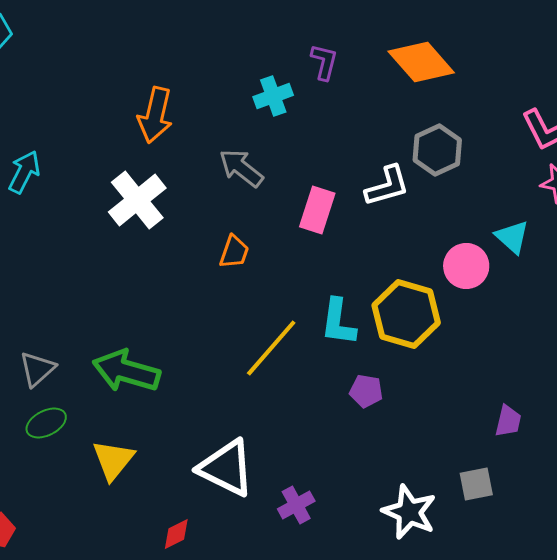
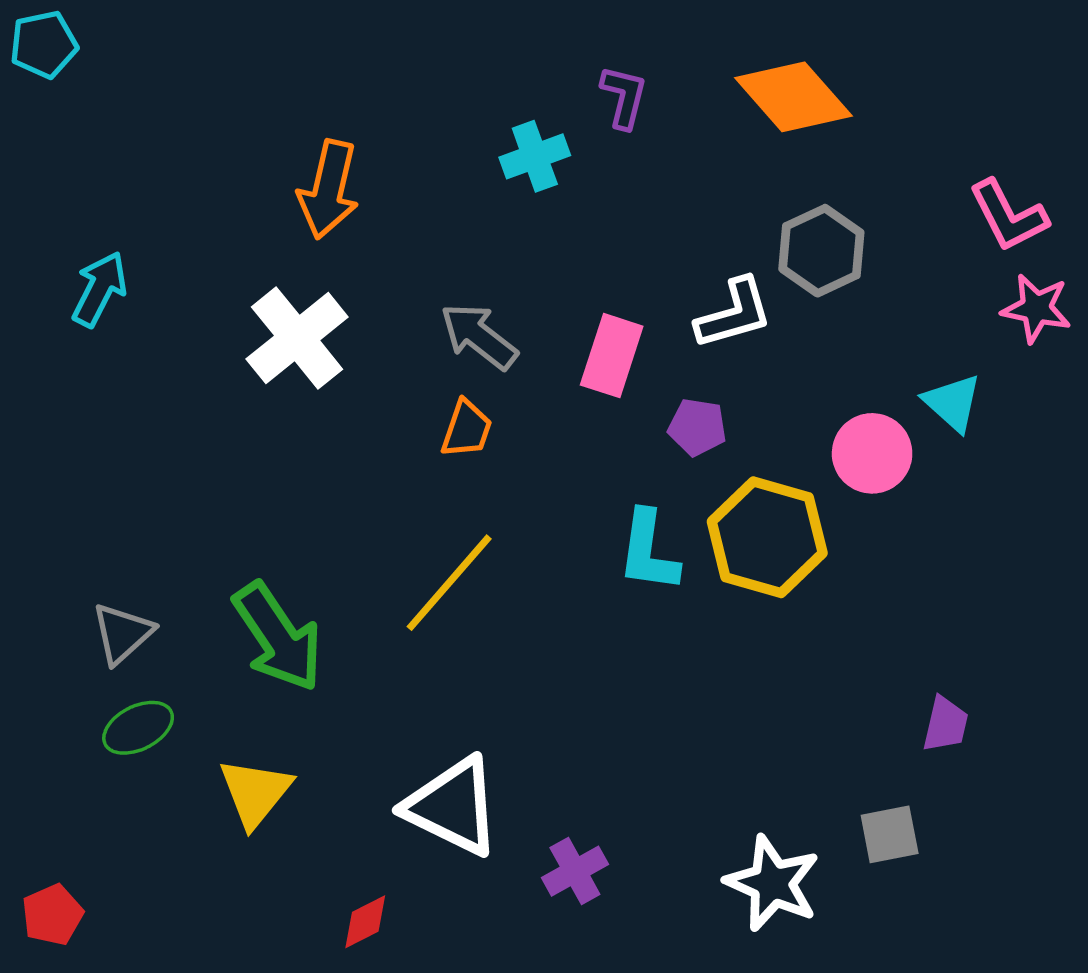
gray arrow: (241, 168) -> (479, 336), moved
yellow line: (271, 348) -> (449, 583), moved
green arrow: (126, 371) -> (278, 637), turned -140
purple pentagon: (366, 391) -> (697, 427), moved

